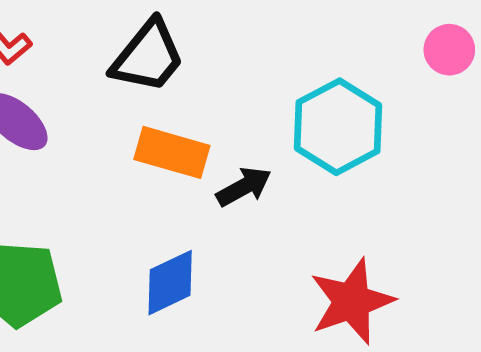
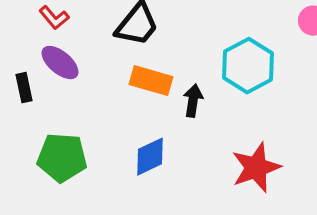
black arrow: (244, 187) -> (193, 101), turned -52

